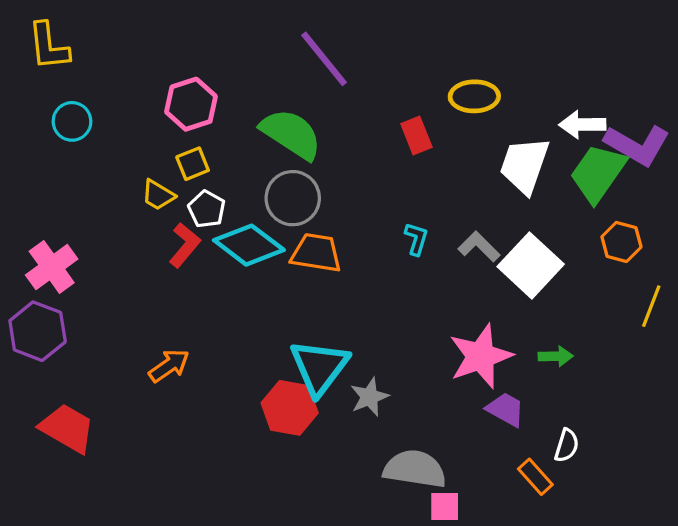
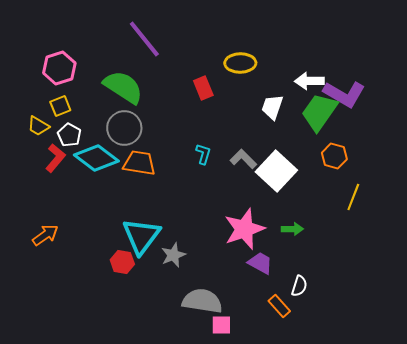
white trapezoid: (524, 165) -> (272, 107), size x0.7
red hexagon: (290, 408) -> (122, 262), size x0.7

